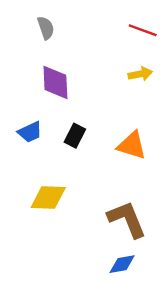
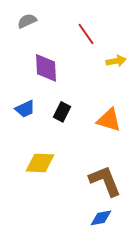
gray semicircle: (46, 28) -> (27, 21), moved, turned -96
red line: (143, 30) -> (86, 34), moved, turned 35

